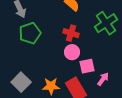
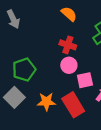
green pentagon: (30, 33) -> (24, 70), moved

